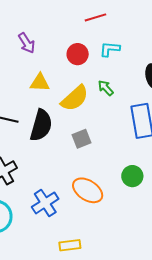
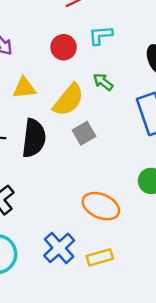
gray square: (82, 139) -> (84, 133), moved
blue cross: (45, 203) -> (59, 248), moved
yellow rectangle: (70, 245) -> (100, 257), moved

